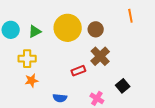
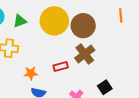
brown circle: (96, 29) -> (83, 26), size x1.5
orange star: (32, 80) -> (31, 73), moved

